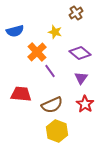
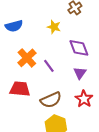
orange cross: (37, 52) -> (27, 58), moved
purple diamond: (80, 53) -> (79, 48), turned 30

